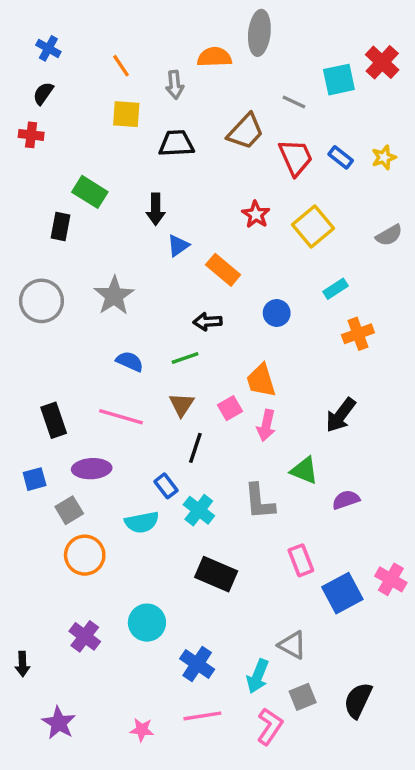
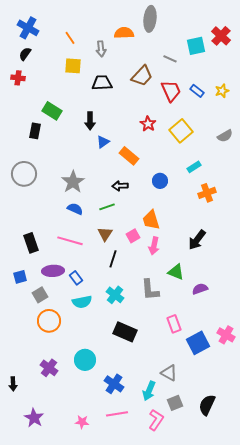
blue cross: (48, 48) -> (28, 28), size x1.5
gray star: (114, 296) -> (73, 182), moved
blue rectangle: (166, 486) -> (76, 278), moved

